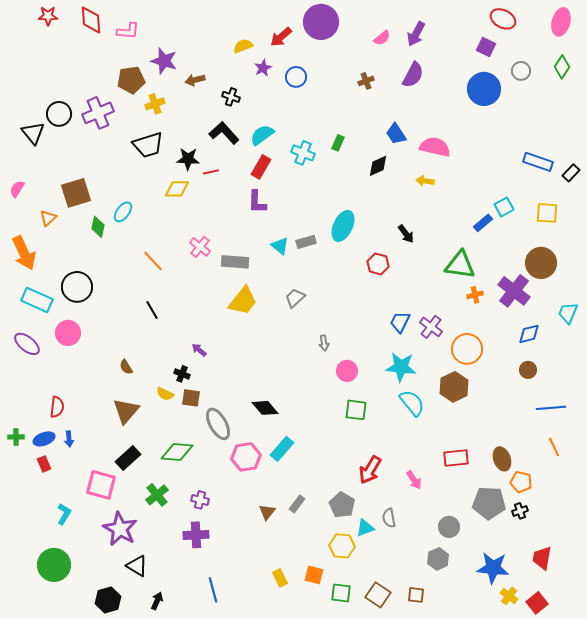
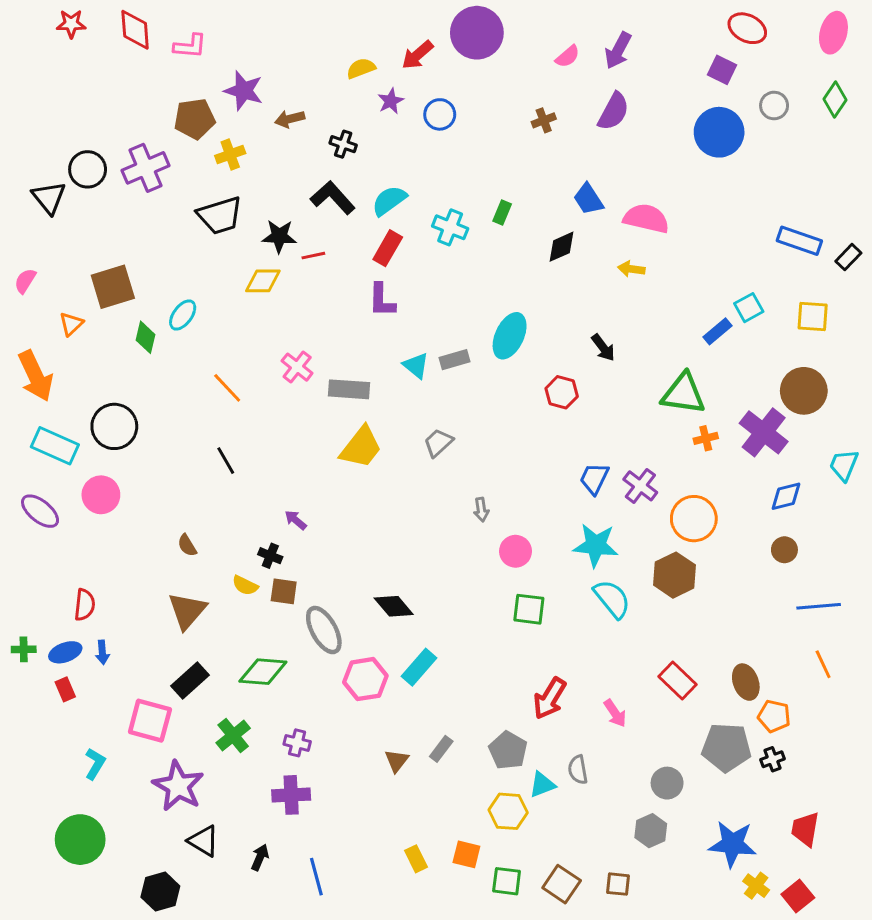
red rectangle: (456, 458) -> (677, 681), turned 50
black arrow: (157, 601) -> (260, 857), moved

